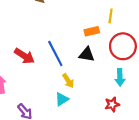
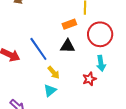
red star: (112, 104) -> (89, 79), moved

